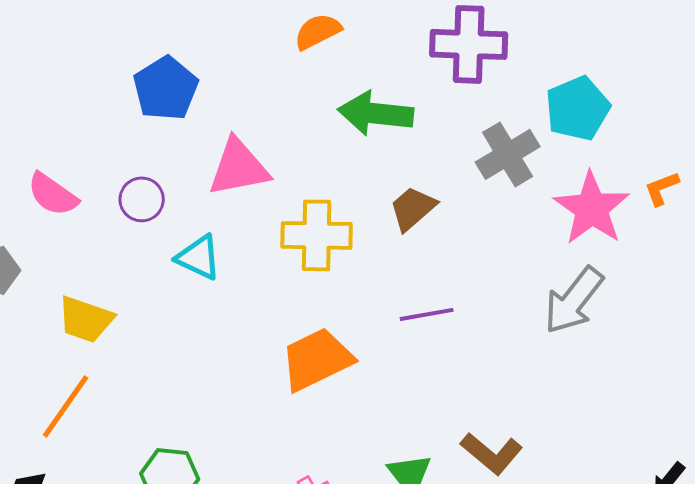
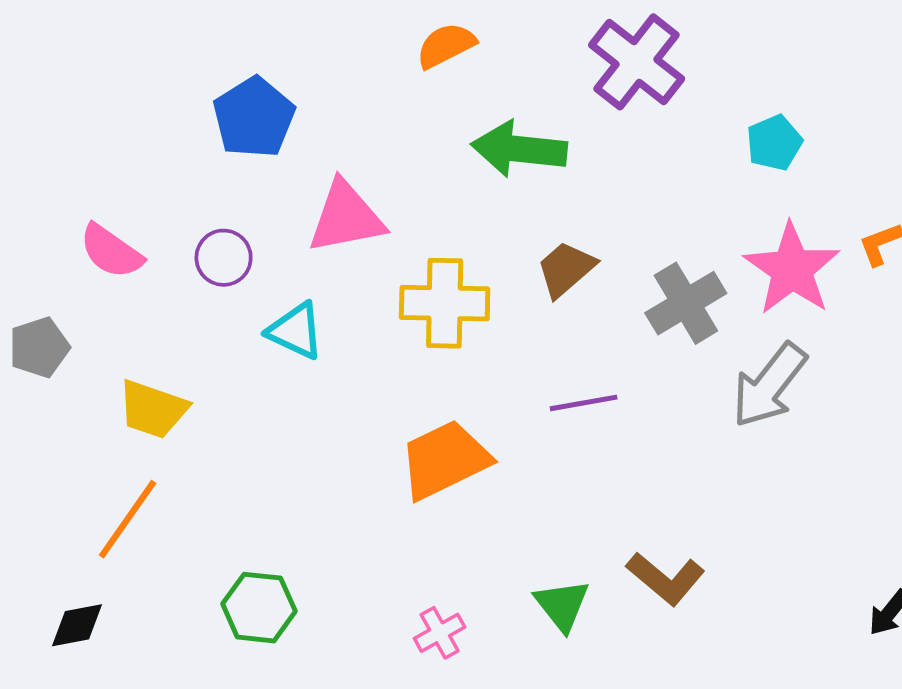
purple cross: (469, 44) -> (637, 62), turned 36
cyan pentagon: (578, 108) -> (774, 143), size x0.7
gray cross: (508, 154) -> (686, 303), moved

